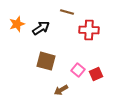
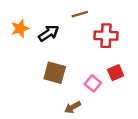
brown line: (67, 12) -> (80, 14), turned -32
red square: (96, 74) -> (116, 73), moved

